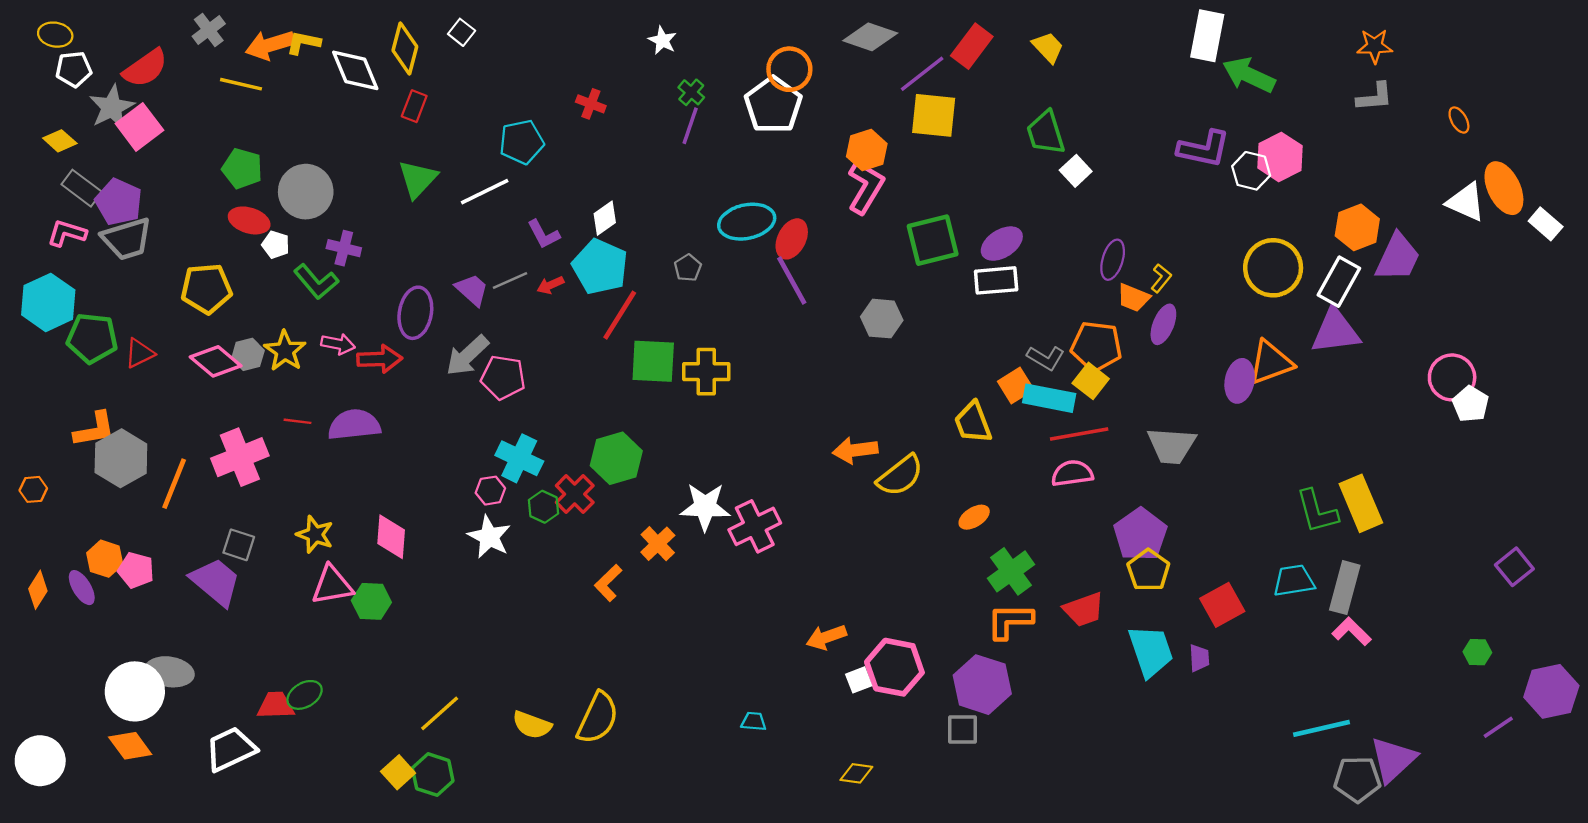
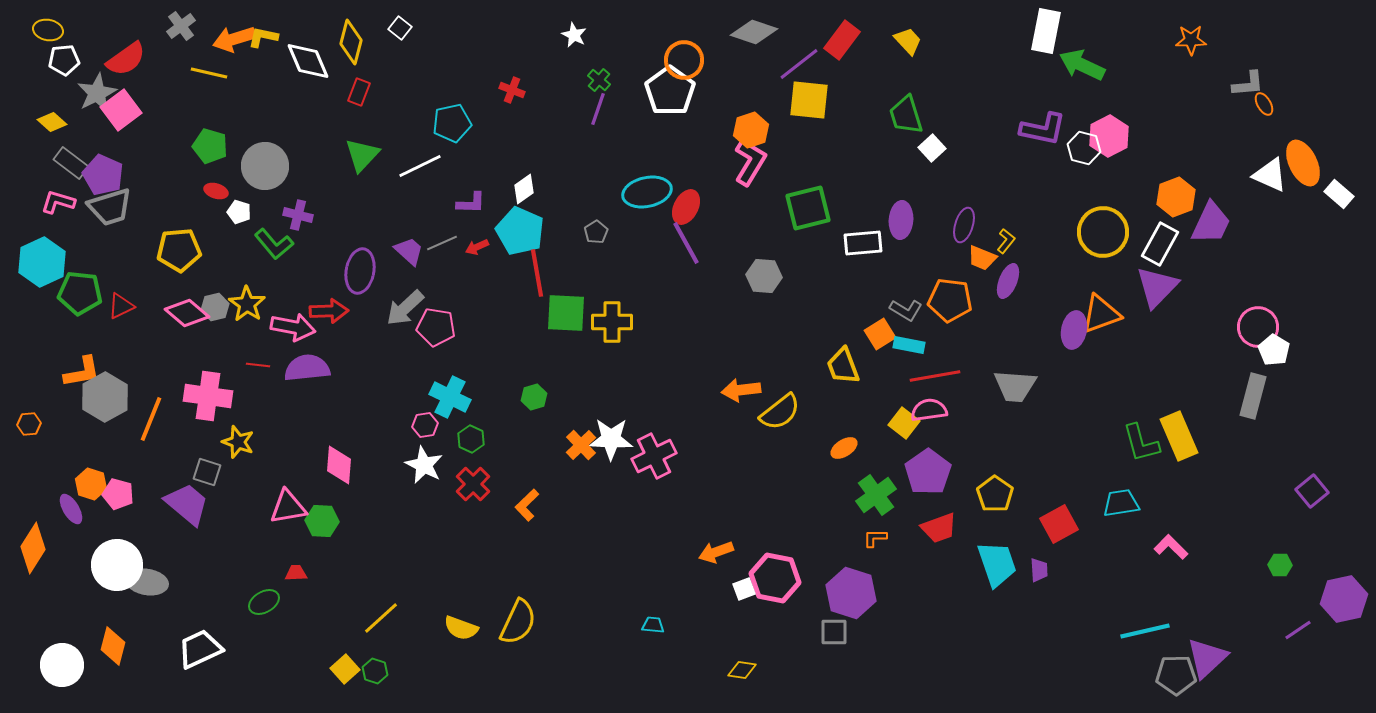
gray L-shape: (1375, 97) -> (1248, 84), moved
red ellipse: (249, 220) -> (216, 191), size x0.7
purple L-shape: (543, 234) -> (471, 203), turned -60
purple ellipse: (1002, 244) -> (901, 220), moved, turned -54
red line: (620, 315) -> (537, 273), turned -42
purple triangle: (1335, 331) -> (1157, 287), turned -39
pink arrow: (338, 344) -> (293, 327), moved, size x1.5
yellow square: (1091, 381) -> (904, 423), moved
cyan rectangle: (1049, 398) -> (909, 345), size x0.7
pink cross: (240, 457) -> (208, 396), turned 30
green hexagon: (616, 458) -> (534, 397), size x0.6
red cross: (575, 494) -> (473, 484), moved
yellow star: (315, 534) -> (238, 442), moved
purple pentagon: (1140, 534) -> (928, 472), moved
orange cross: (658, 544) -> (581, 445), moved
gray rectangle: (1345, 588) -> (1253, 396), moved
orange diamond: (38, 590) -> (33, 548), moved, size x1.5
orange L-shape: (1010, 621) -> (875, 538), size x0.6
white circle: (135, 691) -> (117, 565), moved
red trapezoid: (276, 705) -> (296, 573), moved, size x0.7
orange diamond: (130, 746) -> (113, 646), turned 51
white circle: (40, 761) -> (62, 665), moved
green hexagon: (433, 775) -> (375, 671), size x0.7

